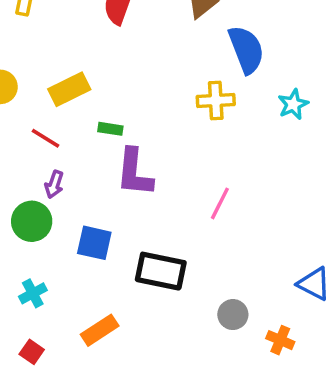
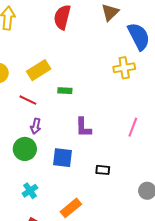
purple L-shape: (134, 173) -> (83, 127), moved, size x0.7
black rectangle: (161, 271) -> (103, 170), size x0.5

